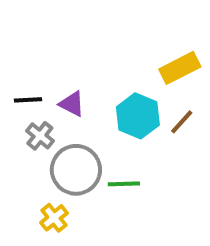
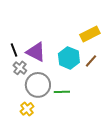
black line: (28, 100) -> (14, 50), turned 72
purple triangle: (72, 104) -> (36, 52), size x1.5

